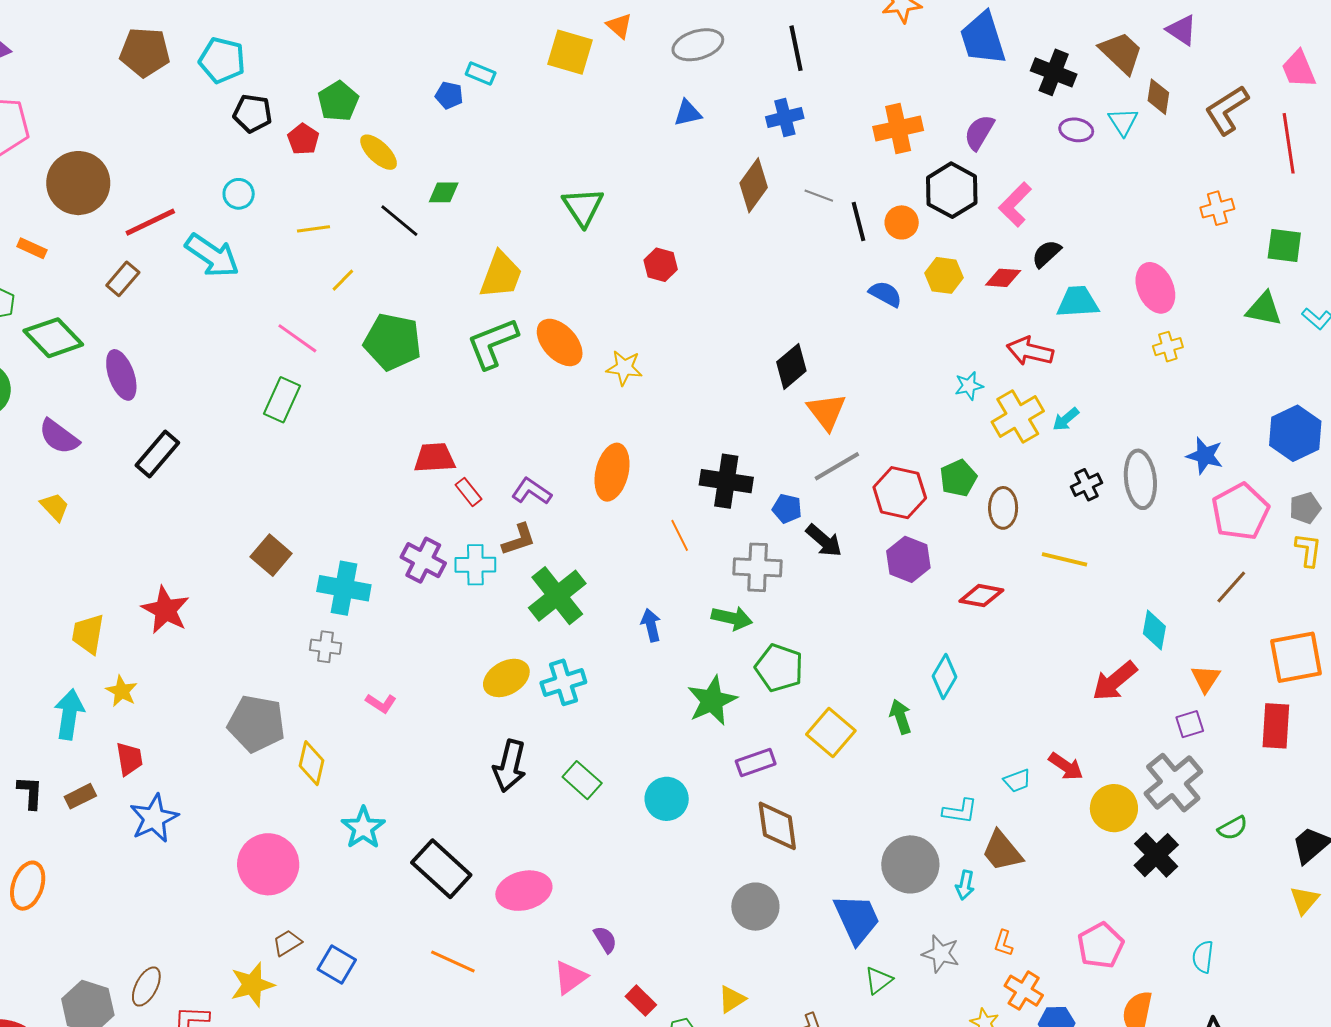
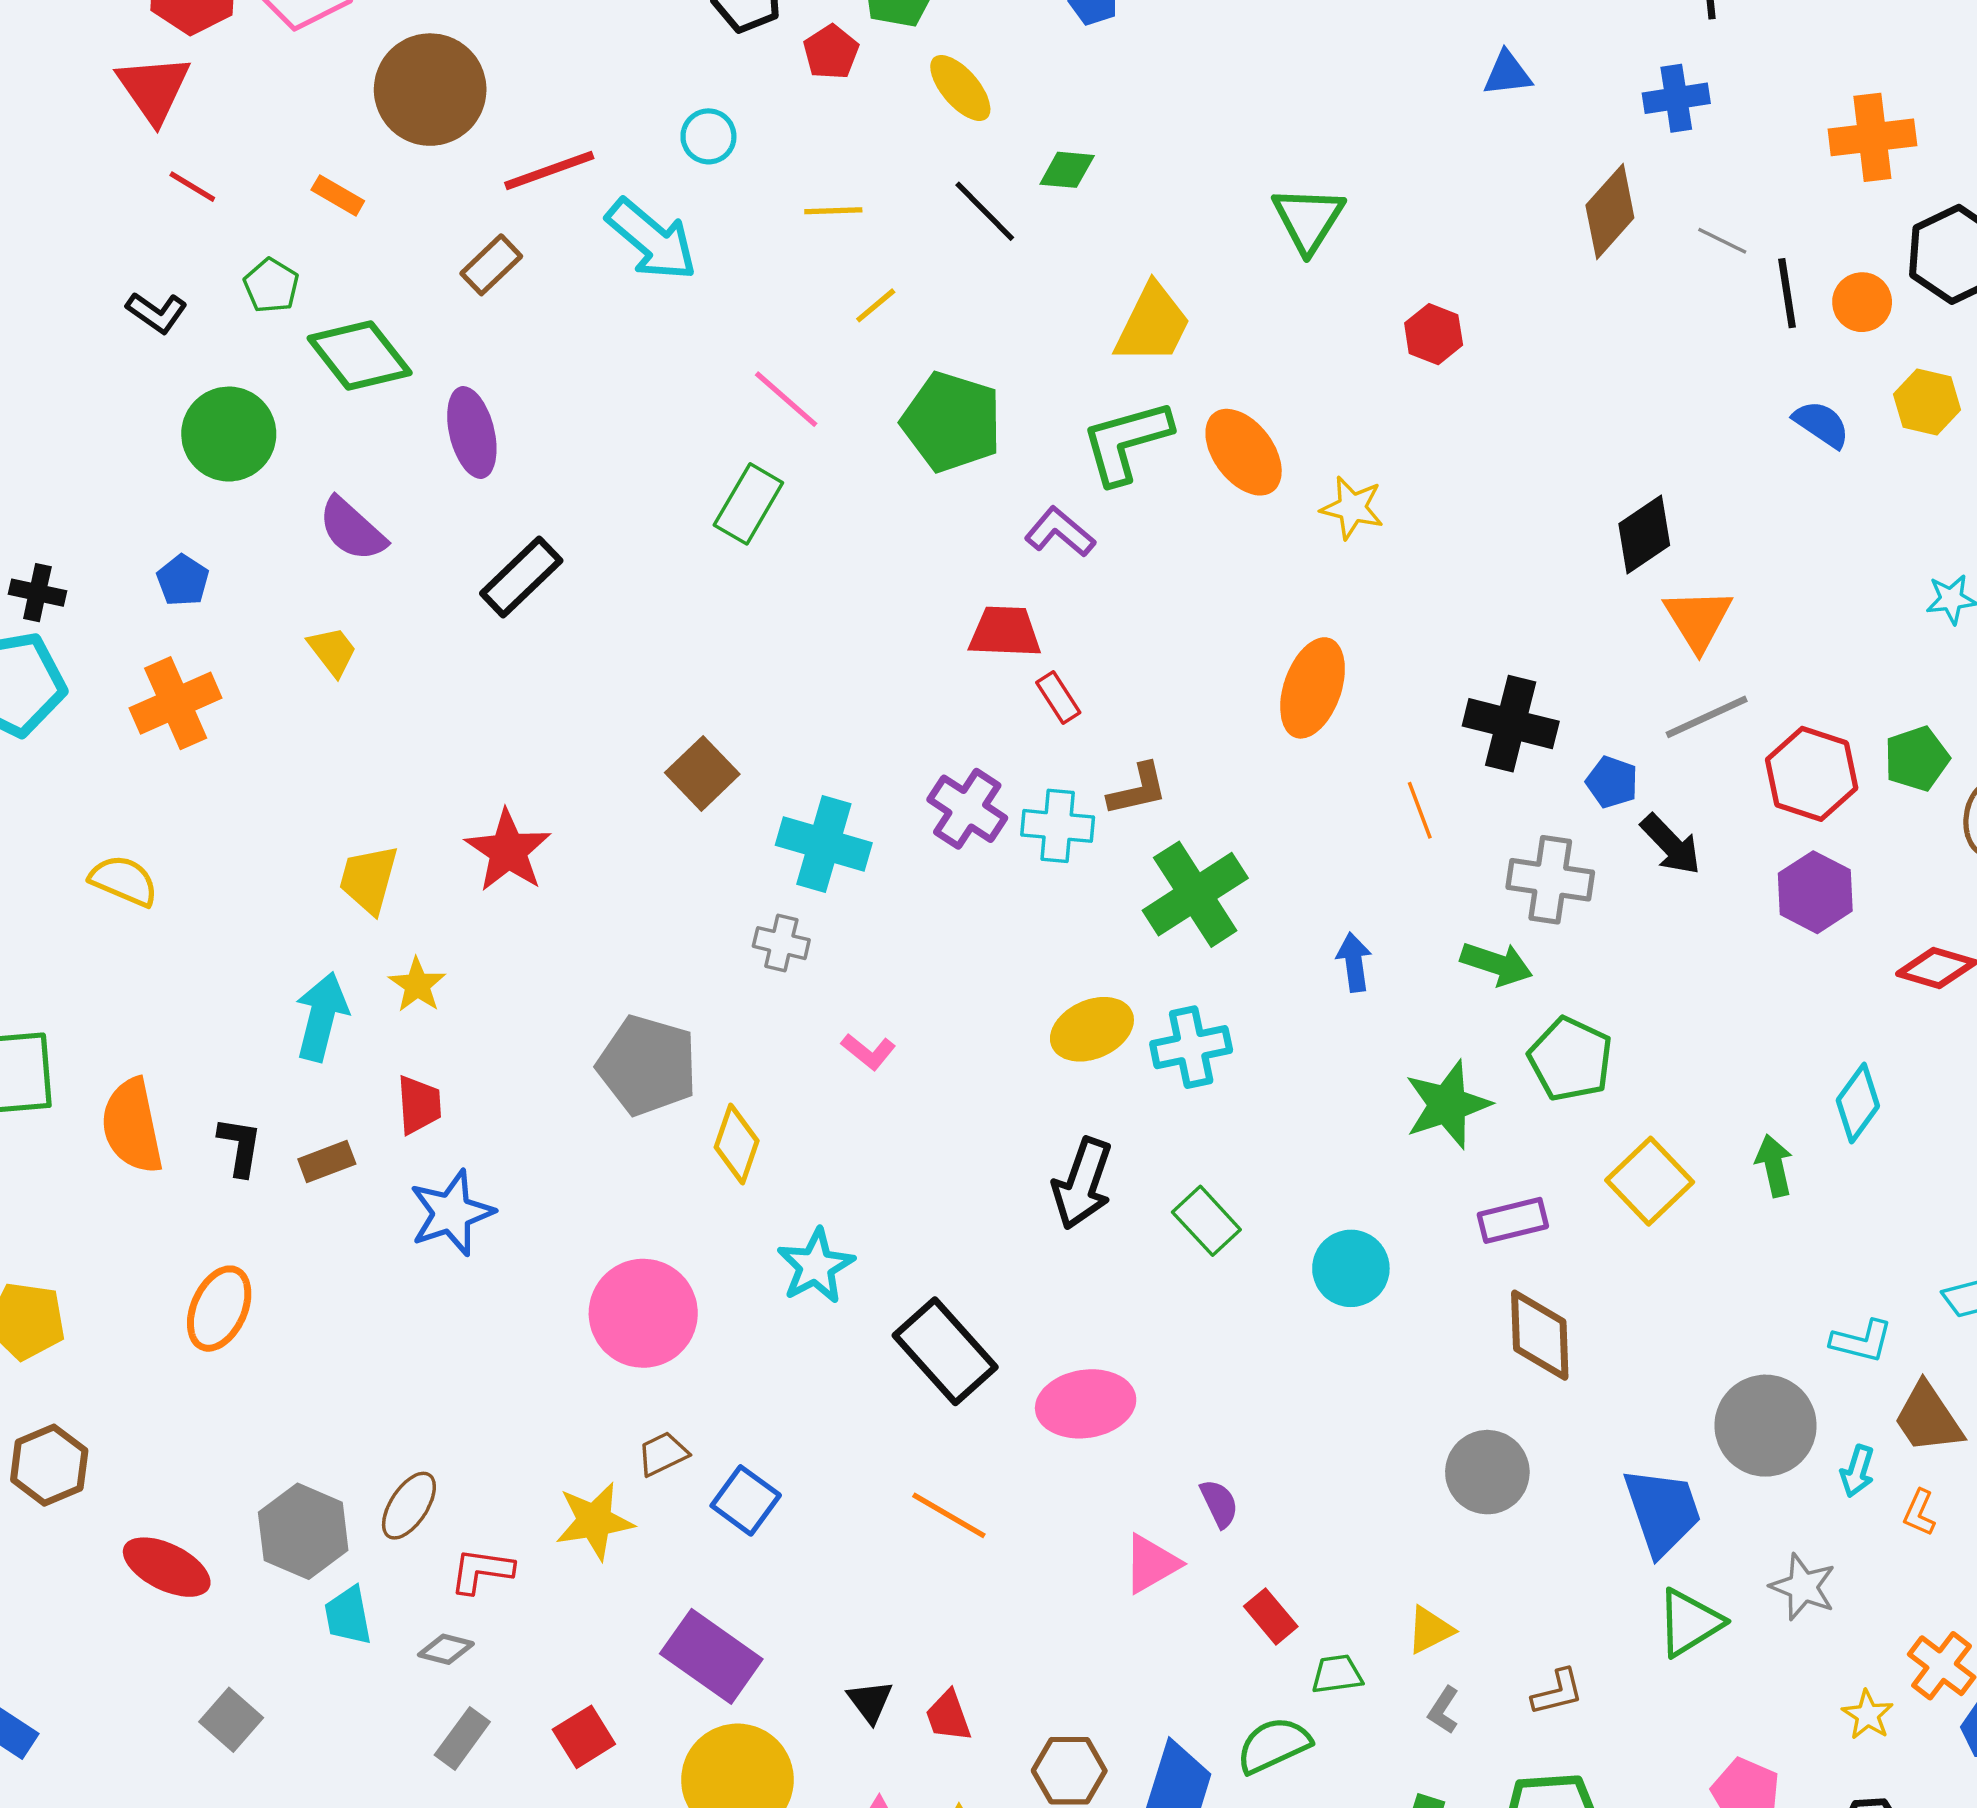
purple L-shape: (531, 491) -> (1060, 532), moved
orange L-shape: (1003, 943) -> (1919, 1513), moved
green triangle: (878, 980) -> (1689, 1623), size x1.4

